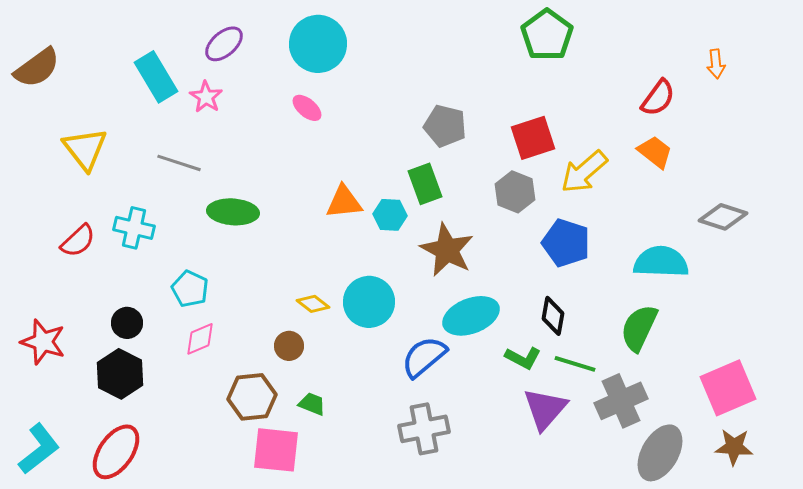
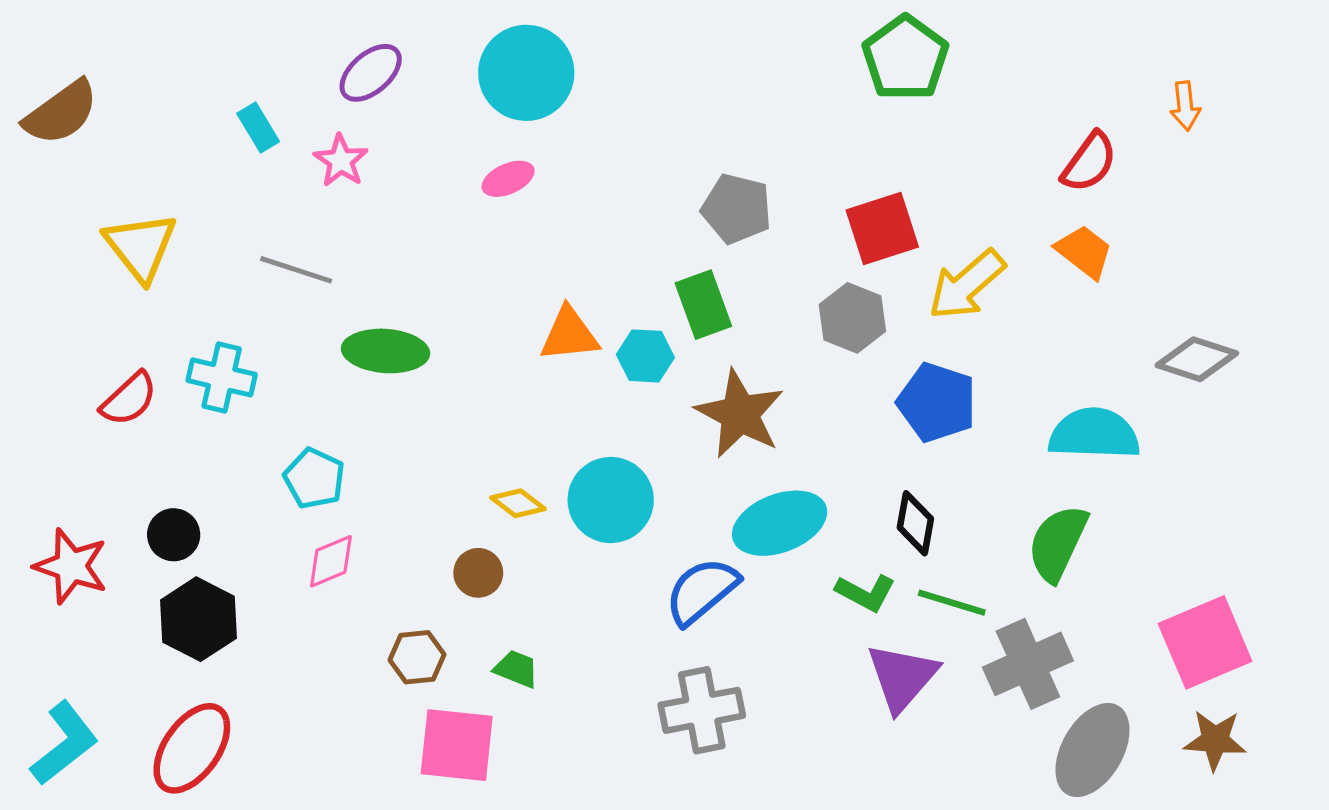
cyan rectangle: (156, 77) -> (258, 127), size x0.6
pink ellipse: (307, 108) -> (508, 179), turned -64
black circle: (127, 323) -> (174, 535), moved
brown hexagon: (252, 397) -> (417, 657), size x0.7

